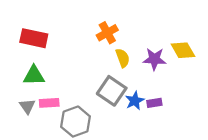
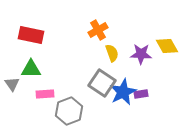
blue star: (135, 101) -> (123, 92), size x1.5
gray triangle: (27, 106) -> (12, 84), moved

